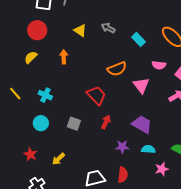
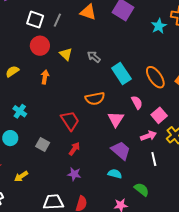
red circle: (37, 30) -> (40, 46), moved
cyan rectangle: (138, 39) -> (121, 74), size x1.5
pink semicircle: (159, 65) -> (137, 102), turned -136
purple trapezoid: (142, 124) -> (121, 150), moved
purple star: (122, 147) -> (74, 174), moved
cyan semicircle: (148, 149) -> (115, 174), moved

